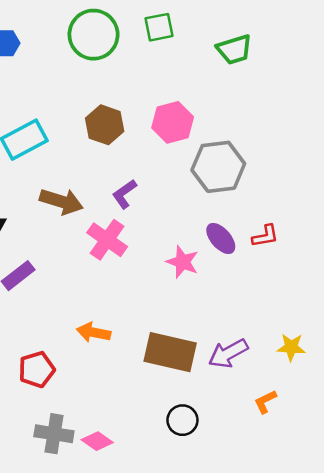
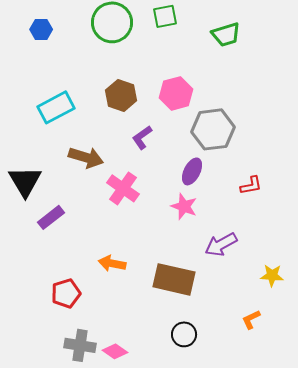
purple L-shape: (124, 194) -> (142, 137), moved
purple ellipse: (221, 238) -> (192, 171), moved, turned 68
purple arrow: (228, 353) -> (221, 244), moved

